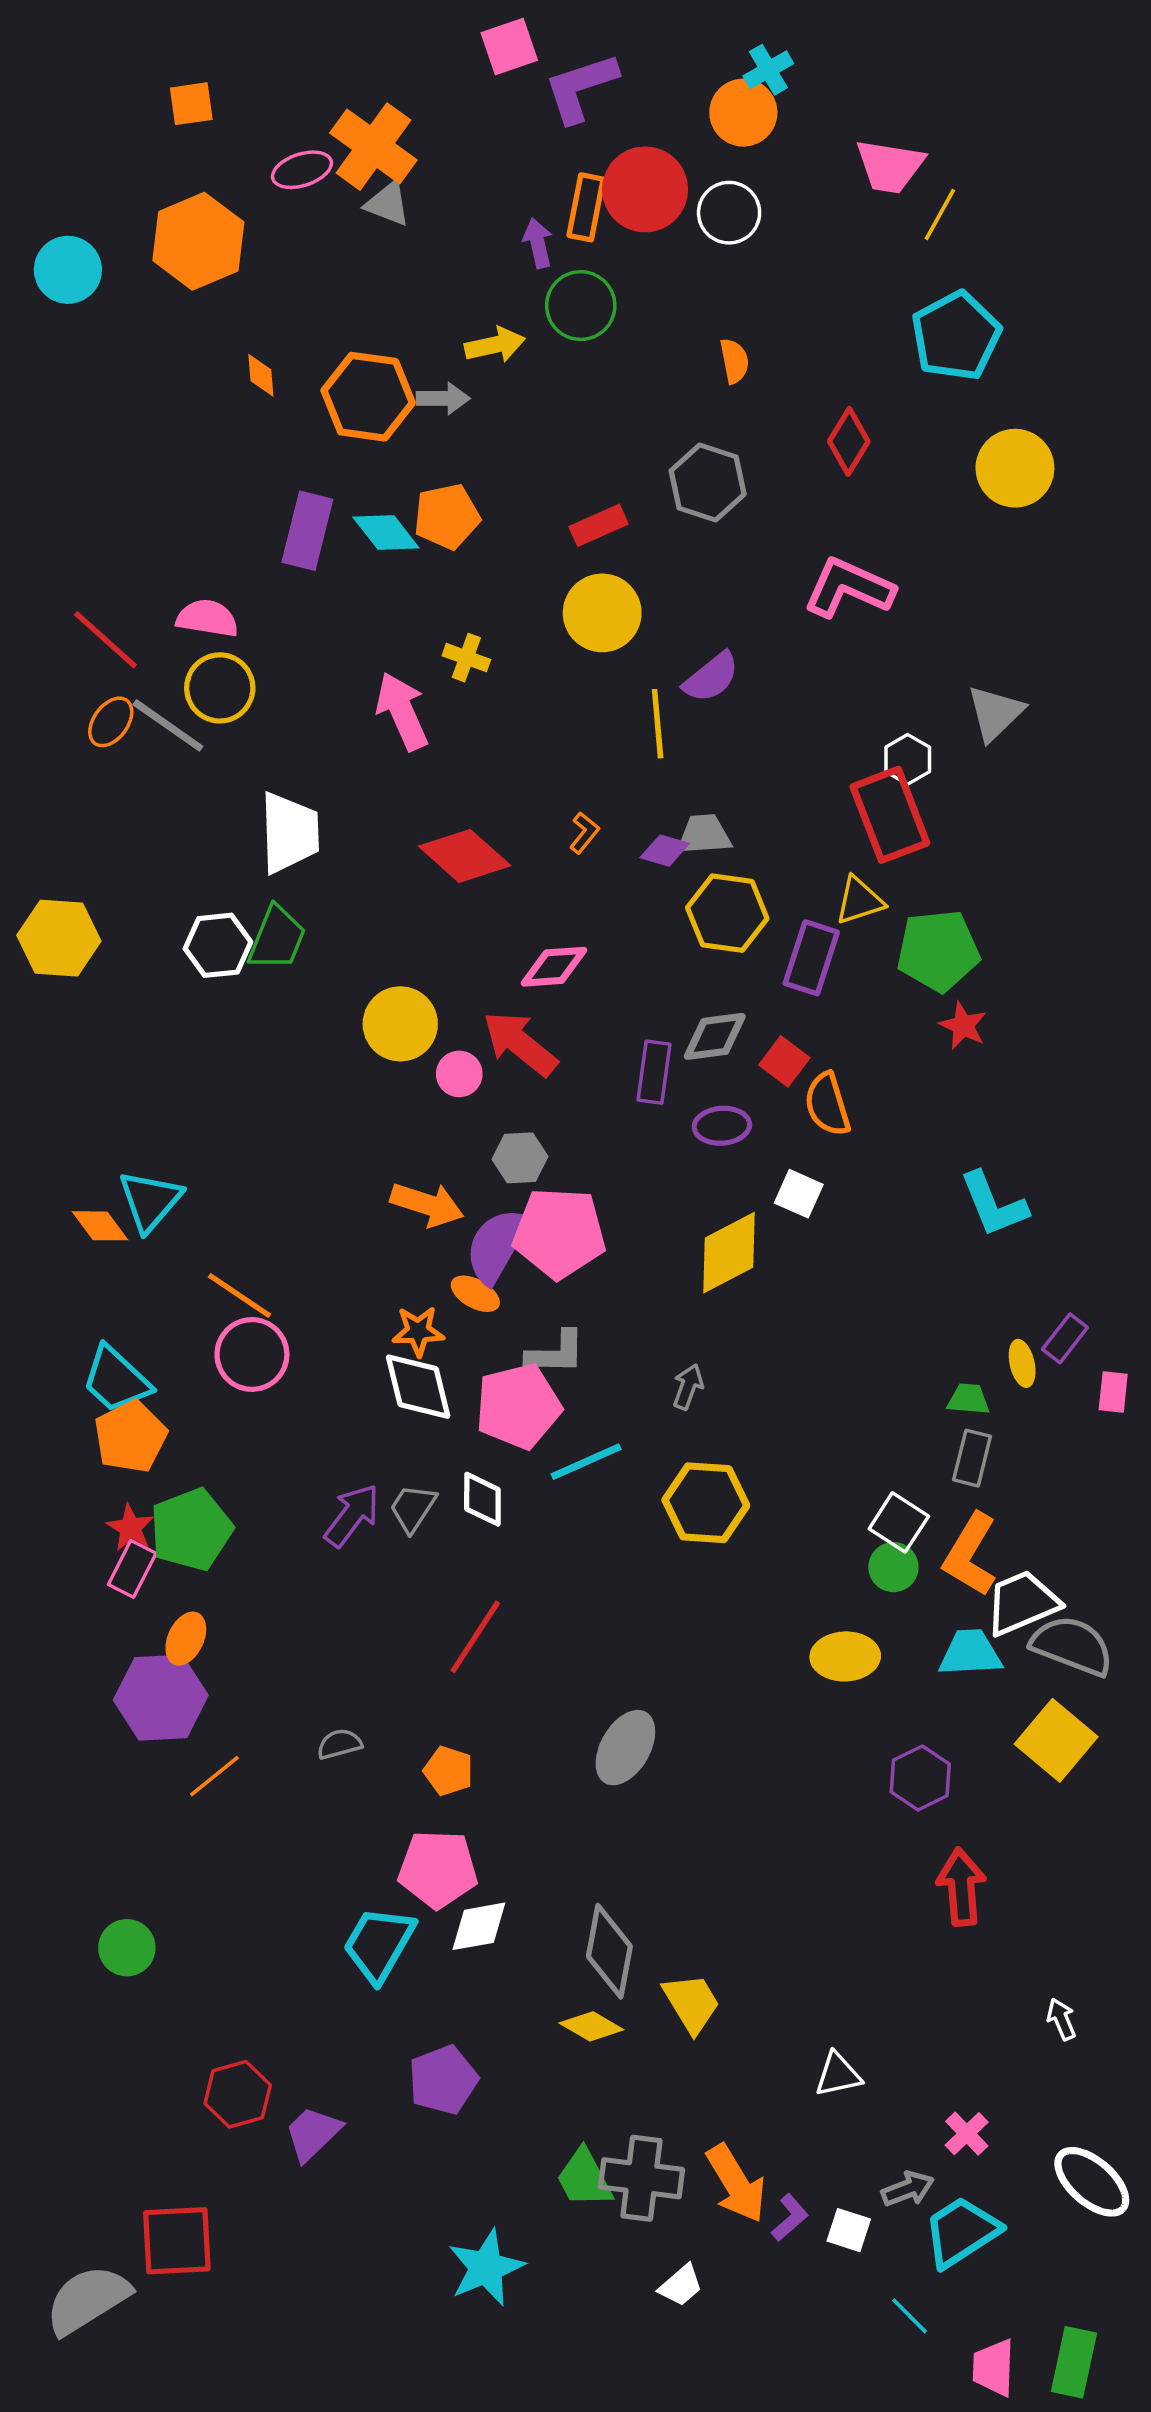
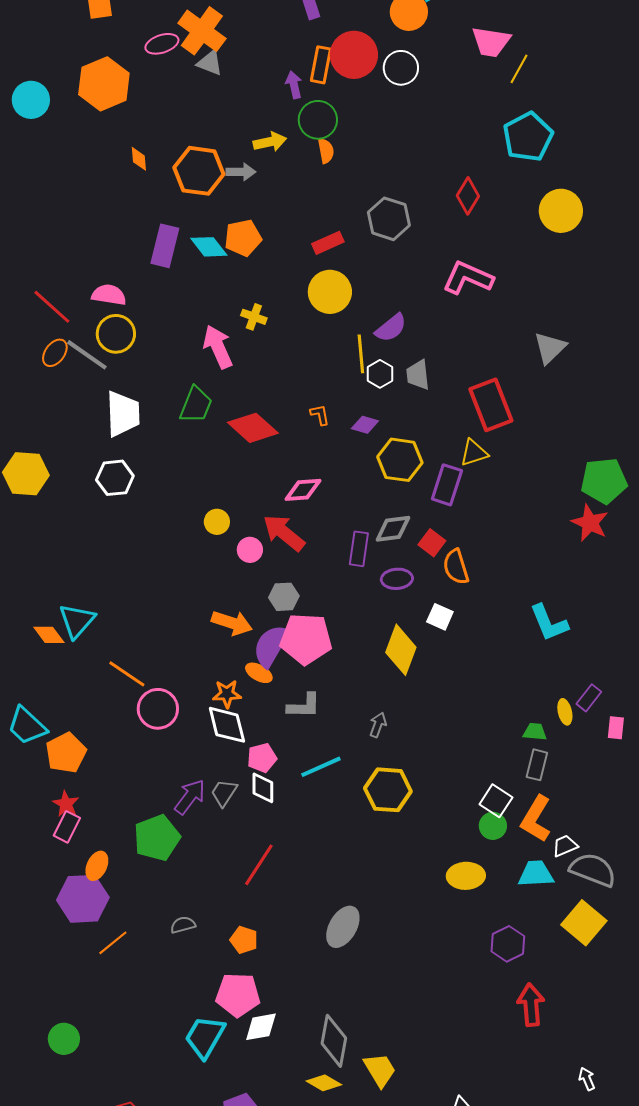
orange semicircle: (734, 361) -> (326, 151), moved
white hexagon: (908, 759) -> (380, 374), moved
white trapezoid: (289, 833) -> (123, 414), moved
orange L-shape: (584, 833) -> (320, 415), turned -50
gray trapezoid: (704, 834) -> (418, 375), moved, turned -92
green trapezoid: (277, 938) -> (196, 405), moved
green pentagon: (938, 951) -> (604, 481), moved
yellow circle: (400, 1024) -> (217, 522), size x0.6
red star: (963, 1026) -> (590, 523), moved, size x1.4
yellow diamond: (729, 1253) -> (401, 650), turned -42
pink circle: (252, 1354) -> (158, 709), moved
cyan trapezoid: (116, 1379) -> (27, 726), moved
pink pentagon: (518, 1406) -> (262, 758), moved, size x0.6
green pentagon: (191, 1530) -> (157, 838), moved
white trapezoid: (1022, 1603) -> (565, 846), size x0.6

